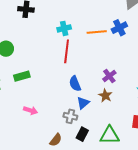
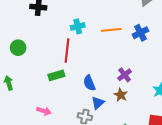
blue cross: (119, 28) -> (140, 33), moved
red line: (67, 51) -> (67, 50), moved
green rectangle: (22, 76) -> (56, 75), moved

